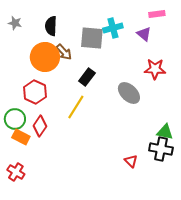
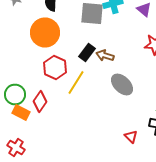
brown arrow: (64, 52) -> (105, 56), moved, turned 150
red hexagon: (35, 92) -> (55, 68), moved
gray ellipse: (129, 93) -> (122, 84), moved

